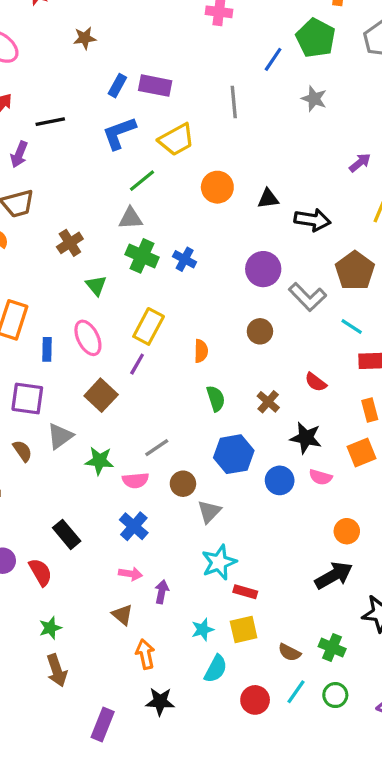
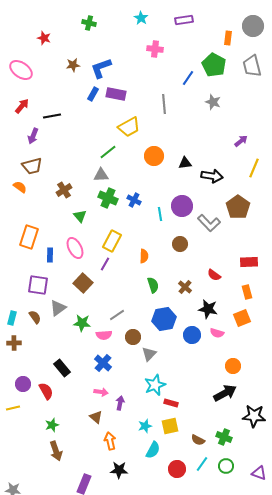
blue L-shape: (119, 133) -> (101, 68), moved
cyan line: (352, 326) -> (160, 214), moved, turned 48

